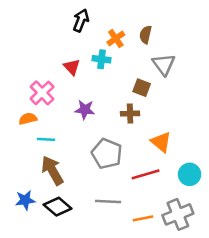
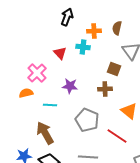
orange cross: (116, 38) -> (94, 31), turned 32
cyan line: (46, 139) -> (50, 105), moved
red line: (146, 174) -> (117, 136), turned 50

